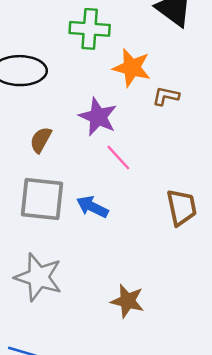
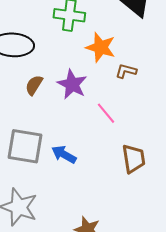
brown semicircle: (41, 140) -> (34, 85), moved
pink line: (118, 158) -> (106, 113), moved

